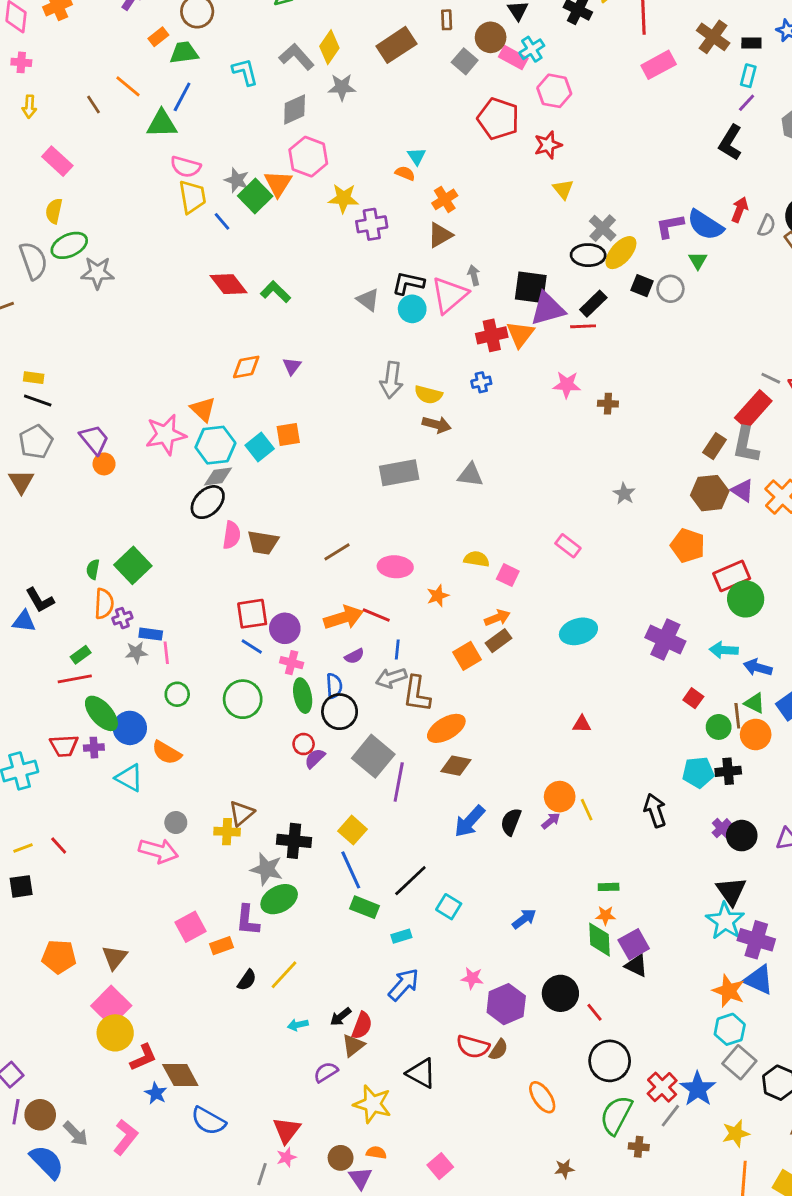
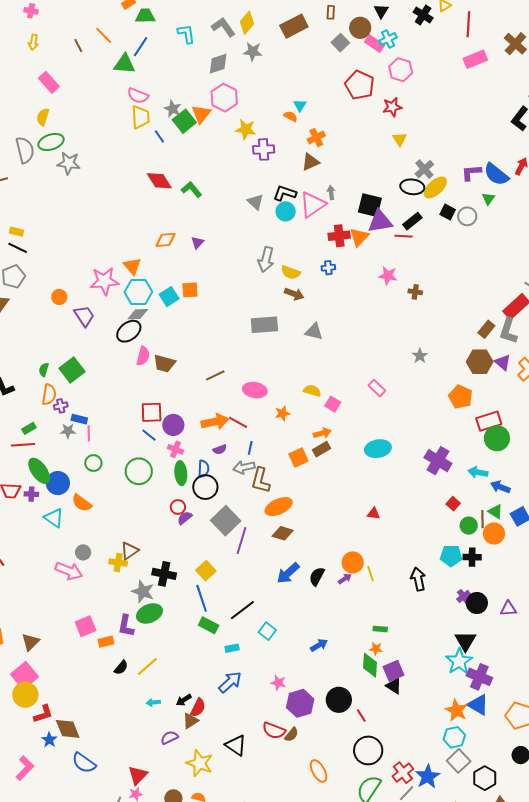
purple trapezoid: (94, 440) -> (84, 316), moved

